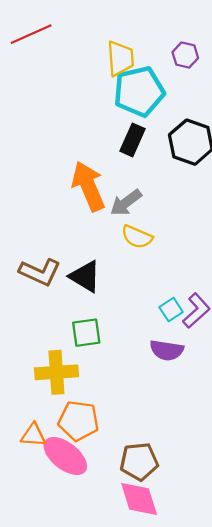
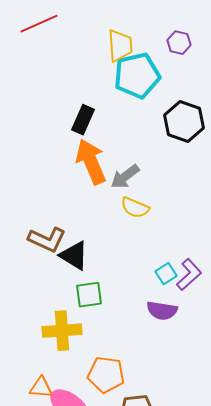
black rectangle: (132, 140) -> (83, 120), moved
black triangle: (85, 276) -> (74, 256), moved
orange pentagon: (78, 421) -> (106, 375), moved

